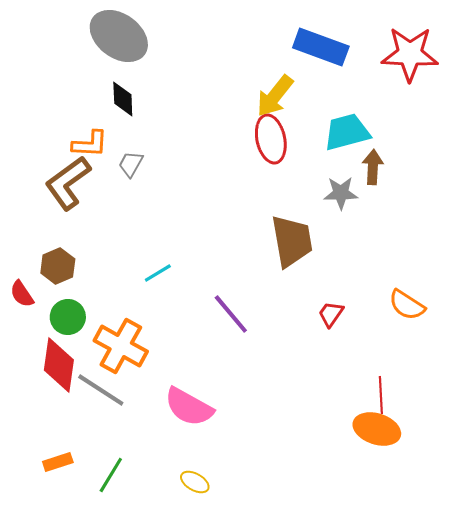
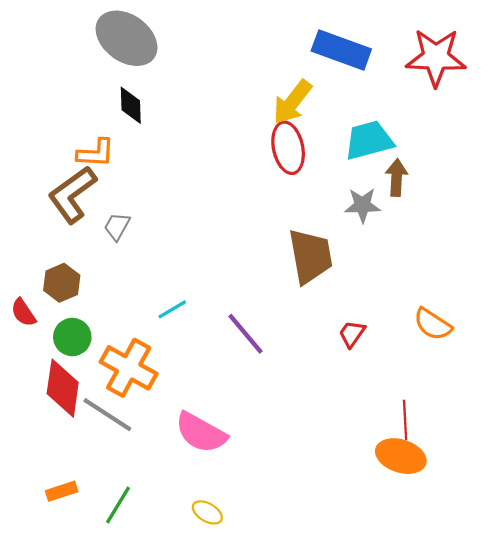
gray trapezoid: (131, 164) -> (117, 226), moved
cyan line: (158, 273) -> (172, 309), moved

